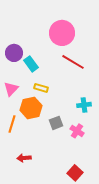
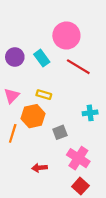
cyan rectangle: (31, 64) -> (42, 58), moved
pink cross: (77, 131) -> (78, 158), moved, size x1.5
red arrow: (24, 158) -> (40, 168), moved

